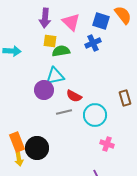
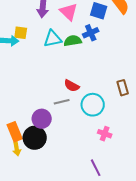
yellow square: (50, 41) -> (21, 33), moved
green semicircle: (61, 51) -> (73, 41), moved
cyan triangle: (55, 76) -> (53, 39), moved
purple circle: (44, 90) -> (42, 119), moved

